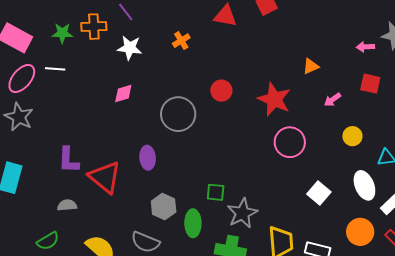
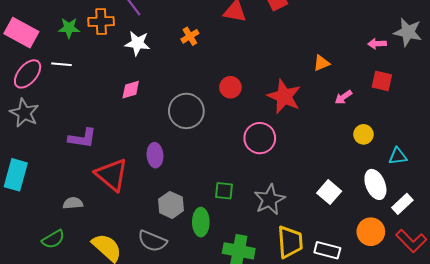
pink circle: (290, 142) -> (260, 138), moved
purple L-shape: (68, 160) -> (82, 138), moved, turned -84
gray star: (242, 213) -> (269, 200), moved

